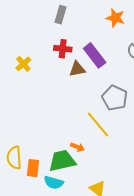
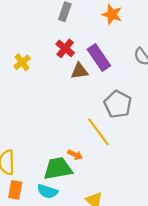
orange star: (115, 18) -> (112, 14), moved
red cross: (63, 49) -> (65, 48), turned 30
orange rectangle: (33, 168) -> (15, 190), moved

